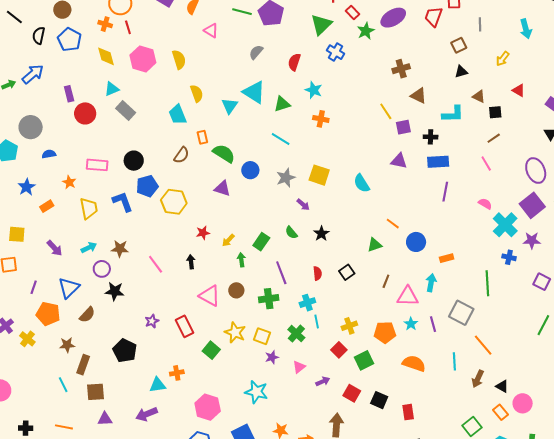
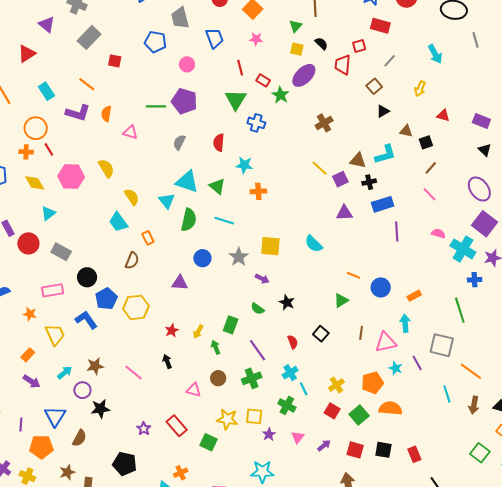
gray line: (480, 24) -> (390, 61), turned 56
brown triangle: (419, 96) -> (358, 160), moved
green triangle: (282, 104) -> (217, 186), turned -48
gray rectangle: (126, 110) -> (61, 252), moved
green semicircle: (224, 153) -> (189, 220), moved, turned 85
orange rectangle: (47, 206) -> (28, 355), moved
pink triangle: (210, 296) -> (194, 390), size x0.7
orange semicircle: (414, 363) -> (390, 408), moved

